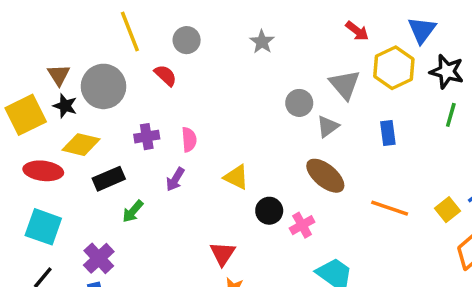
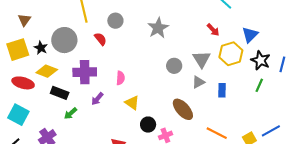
gray star: (262, 42) -> (158, 28), size x1.5
brown triangle: (59, 75) -> (24, 20), moved
gray triangle: (328, 126) -> (198, 82), moved
purple cross: (147, 137) -> (85, 72), size x1.6
pink semicircle: (189, 140) -> (120, 78), moved
black rectangle: (109, 179) -> (60, 93), turned 36

